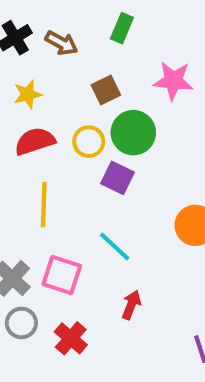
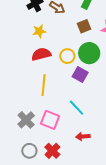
brown square: (106, 90) -> (84, 26), moved
red arrow: (131, 305) -> (83, 136), turned -120
gray circle: (21, 323) -> (29, 151), moved

